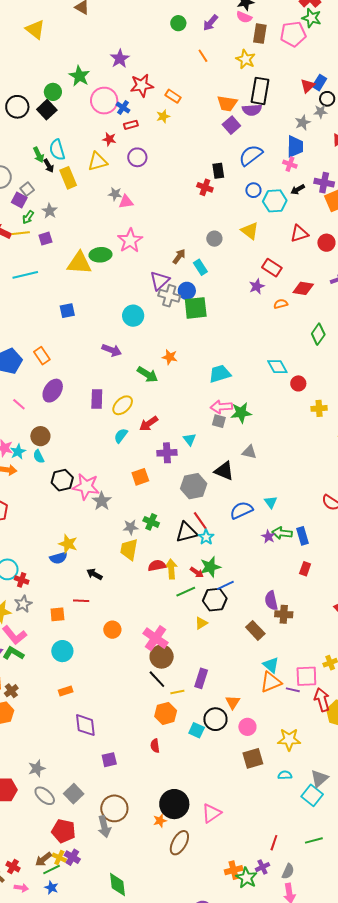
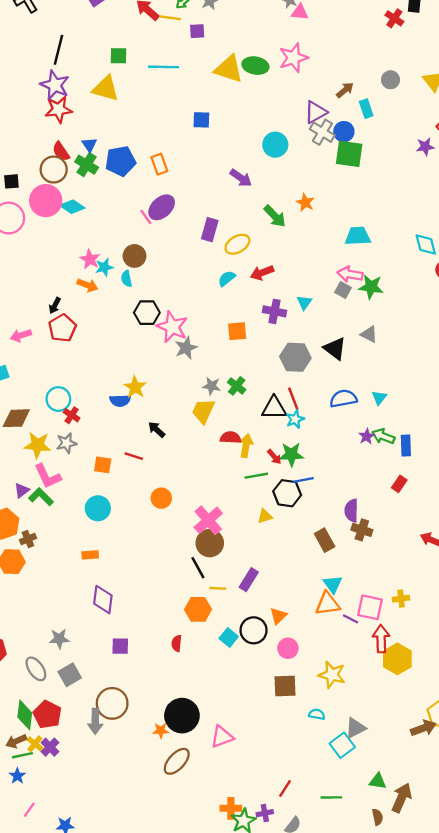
pink line: (19, 404) -> (146, 217), moved
gray star: (37, 768) -> (59, 639), moved
green diamond: (118, 885) -> (25, 715), moved

